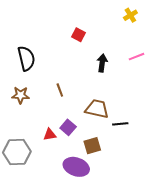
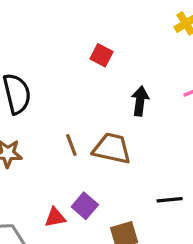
brown trapezoid: (97, 109) -> (112, 148), moved

